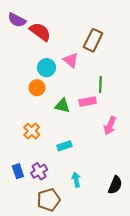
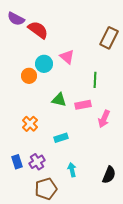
brown rectangle: (93, 40) -> (109, 38), moved
orange circle: (37, 88) -> (29, 76), moved
pink rectangle: (88, 101) -> (83, 105), moved

